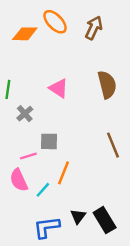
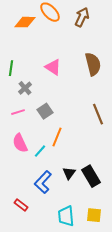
gray square: (49, 141) -> (45, 111), turned -35
pink line: (28, 156) -> (18, 112), moved
blue L-shape: (47, 227) -> (43, 182), turned -40

